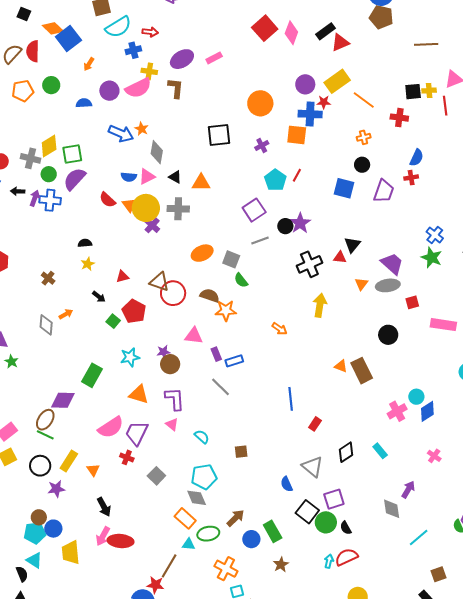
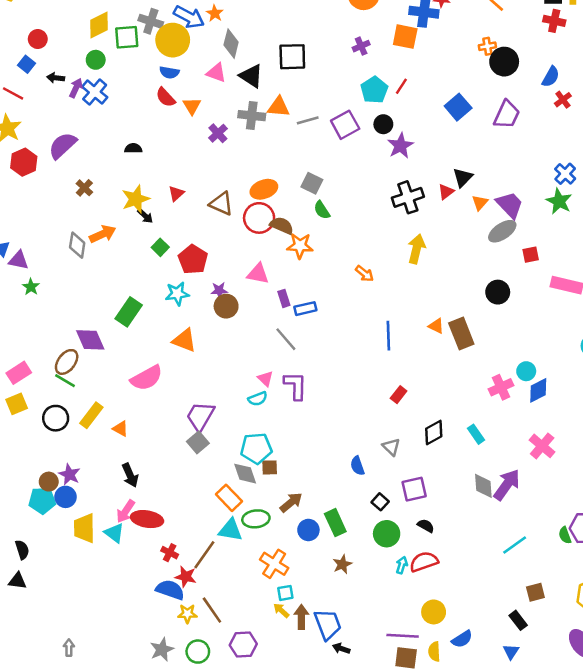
red cross: (399, 118) -> (554, 21), moved
black square: (219, 135) -> (292, 57), moved
gray cross: (31, 158) -> (151, 21), moved
black circle: (362, 165) -> (504, 62), moved, size x1.5
blue semicircle: (129, 177) -> (169, 72), moved
pink triangle: (147, 177) -> (216, 73), turned 42
black triangle: (175, 177) -> (251, 76), size x1.5
red cross: (411, 178) -> (563, 100), moved, turned -32
purple semicircle: (75, 179) -> (63, 146), moved
orange triangle: (201, 183) -> (279, 107), moved
blue square: (344, 188) -> (458, 107), turned 30
blue cross: (50, 200) -> (95, 92), turned 30
yellow circle: (146, 208) -> (173, 40), moved
black circle: (285, 226) -> (383, 124), moved
gray line: (260, 241) -> (308, 120), moved
orange ellipse: (202, 253) -> (264, 189), moved
red triangle: (340, 257) -> (446, 192), turned -48
yellow star: (88, 264) -> (136, 199), moved, size x1.6
red triangle: (122, 277) -> (176, 193), turned -32
orange triangle: (361, 284) -> (480, 203), moved
gray ellipse: (388, 285) -> (502, 231), turned -30
red circle: (173, 293) -> (259, 218), moved
red pentagon: (134, 311) -> (193, 259), moved
orange arrow: (66, 314) -> (103, 234), size x1.5
purple L-shape: (175, 399) -> (295, 386), moved
blue line: (291, 399) -> (388, 336), moved
purple diamond: (63, 400) -> (90, 340), turned 60
pink triangle: (172, 424) -> (265, 379), moved
purple trapezoid: (137, 433) -> (200, 416), moved
cyan semicircle: (202, 437) -> (258, 399), turned 112
brown square: (241, 452) -> (270, 467), moved
pink cross: (434, 456) -> (542, 446), size x1.5
red cross: (127, 457) -> (170, 553), moved
gray triangle: (313, 467) -> (391, 447), size x0.7
orange triangle: (93, 470) -> (120, 429), turned -32
purple star: (56, 489) -> (69, 474), moved, turned 30
purple arrow: (408, 489) -> (507, 485), size x1.5
gray diamond: (392, 509) -> (483, 486), moved
black square: (307, 512) -> (380, 502), size x0.6
green circle: (326, 522) -> (387, 534), moved
black semicircle: (346, 528) -> (426, 526), turned 144
cyan triangle: (189, 544) -> (230, 530), size x1.5
cyan triangle: (34, 560) -> (114, 533), moved

